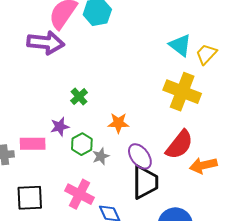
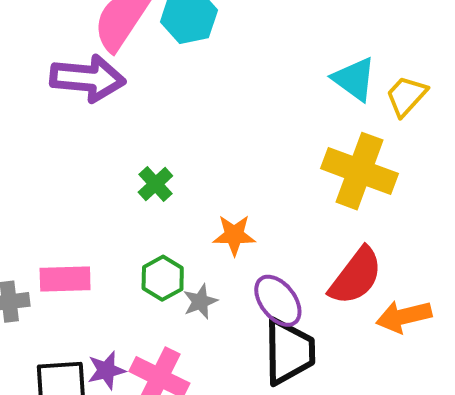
purple star: (60, 127) -> (106, 370), moved

